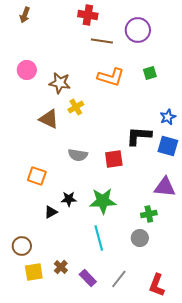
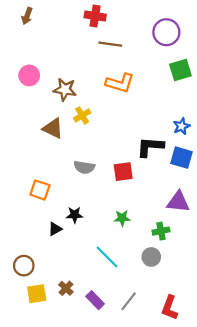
purple circle: (138, 30) -> (166, 32), moved
green square: (150, 73) -> (180, 70), moved, size x1.5
green star: (103, 201) -> (122, 218), moved, size x0.6
cyan line: (99, 238) -> (107, 257), turned -30

